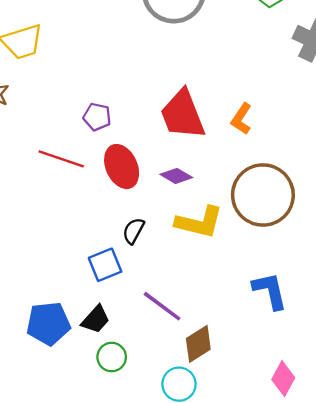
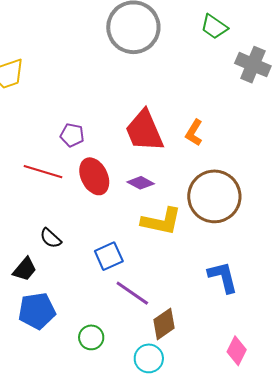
black semicircle: (133, 231) -> (51, 238), moved, turned -75
blue square: (105, 265) -> (109, 256), moved
black trapezoid: (96, 319) -> (25, 269), moved

